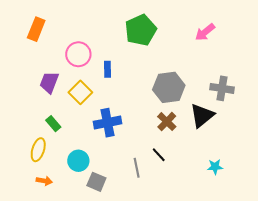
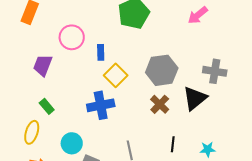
yellow square: (80, 92) -> (116, 75), moved
black line: (159, 155) -> (173, 144), moved, turned 49

